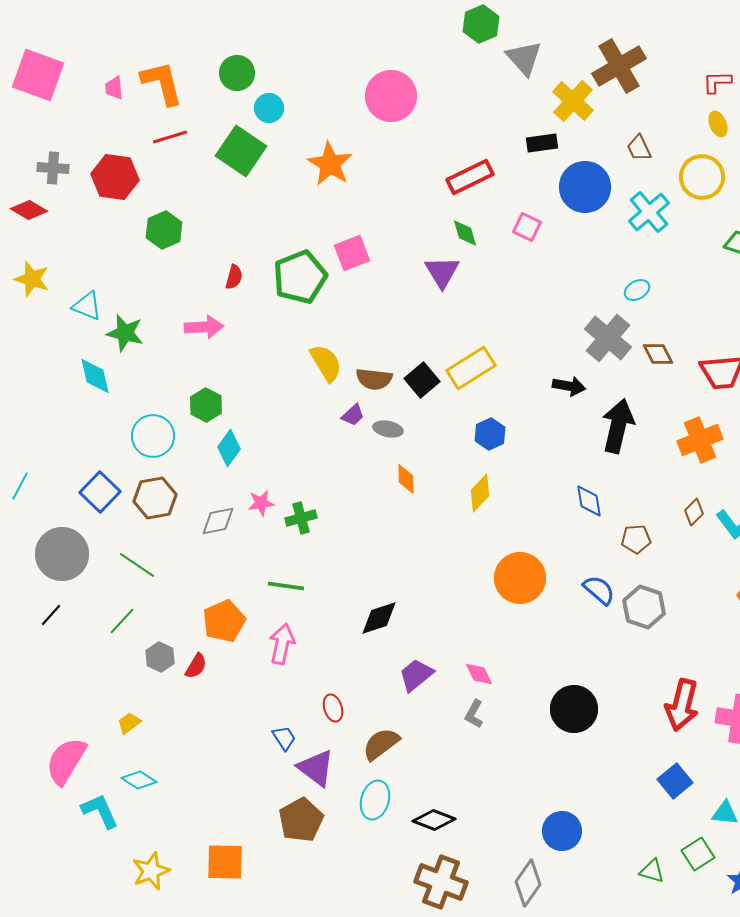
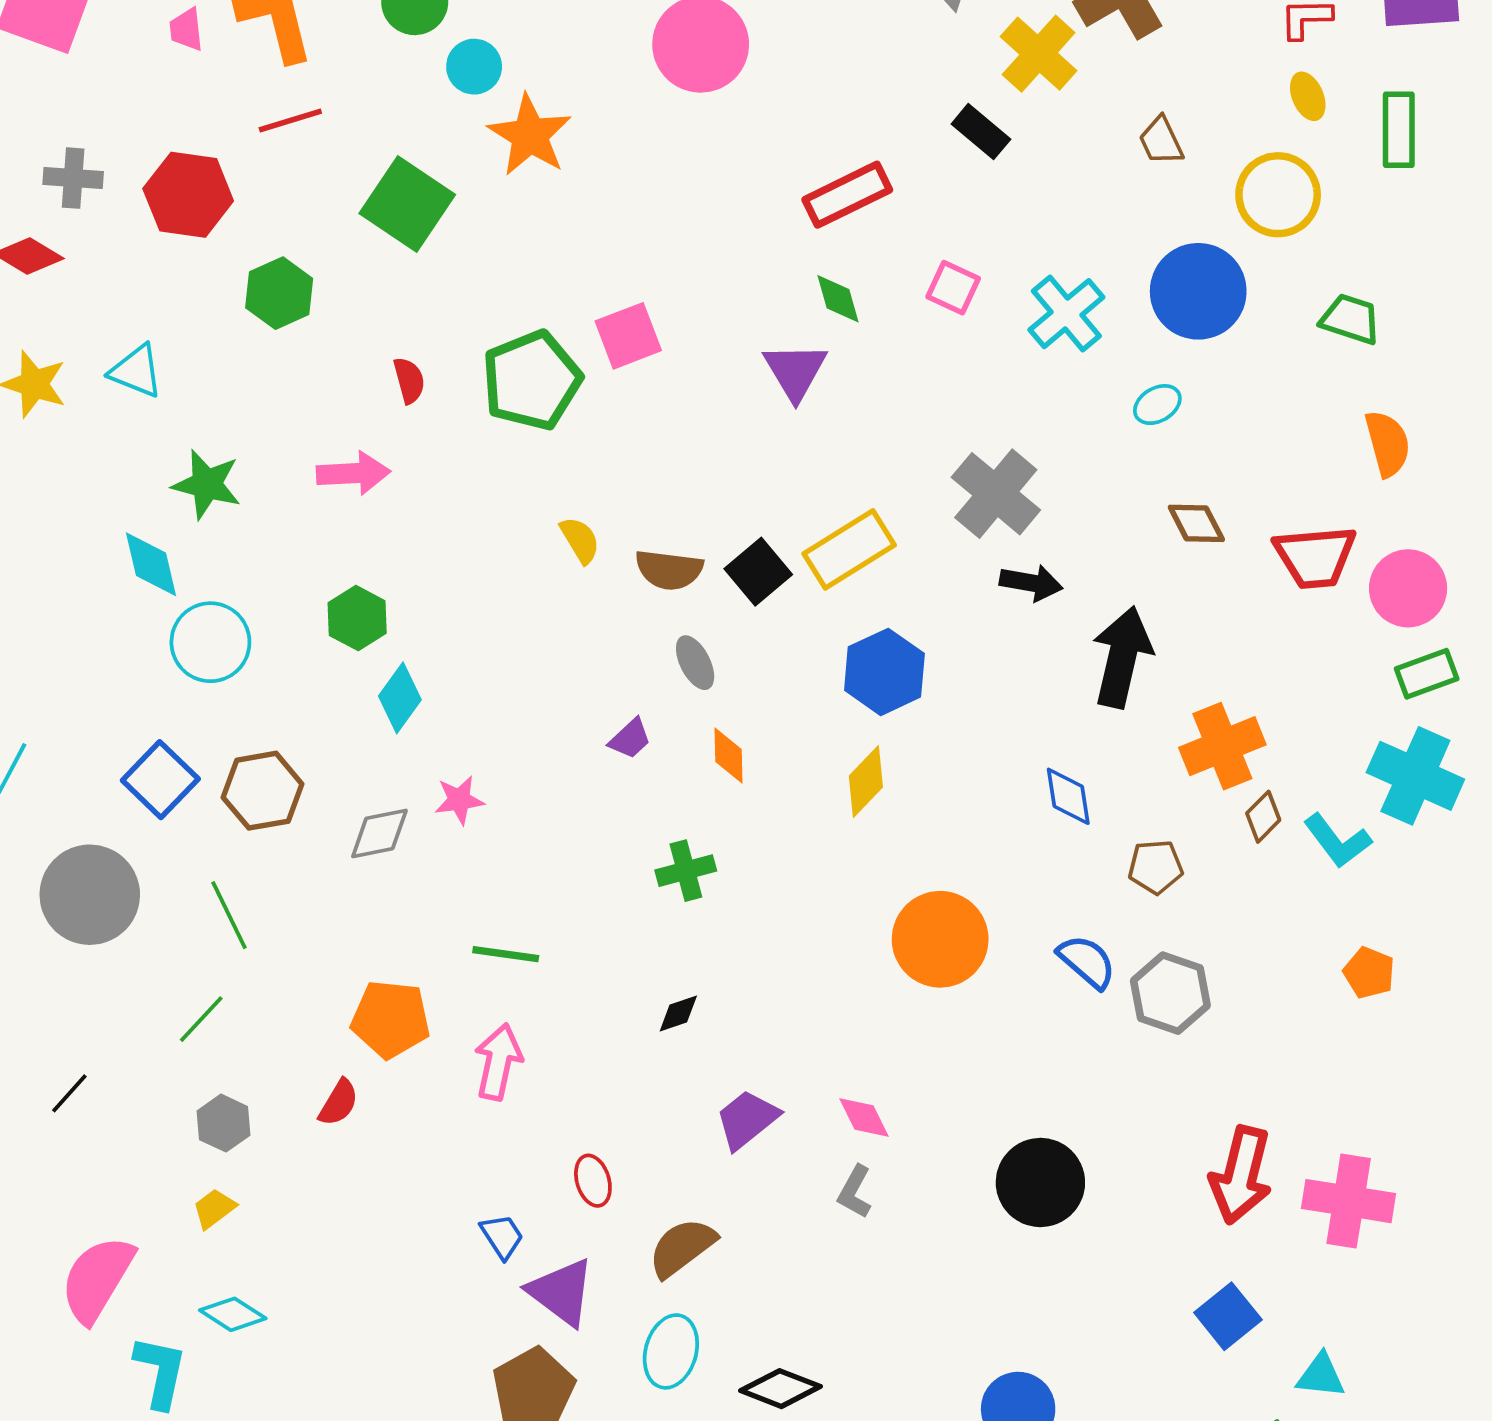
black rectangle: (542, 143) -> (981, 132), turned 48
green square: (241, 151) -> (407, 204), moved
orange star: (330, 164) -> (530, 135), moved
blue circle: (585, 187) -> (1198, 291), moved
cyan cross: (649, 212) -> (1066, 314), moved
red semicircle: (234, 277) -> (409, 380), turned -30
cyan triangle: (87, 306) -> (136, 371), moved
gray cross: (608, 338) -> (996, 494), moved
yellow semicircle: (326, 363) -> (580, 540), size x0.7
purple trapezoid: (353, 415) -> (630, 739), moved
gray ellipse: (388, 429) -> (695, 663), turned 52
blue hexagon: (490, 434) -> (884, 672), size x1.4
cyan circle: (153, 436) -> (210, 642), moved
orange cross: (700, 440) -> (1222, 746), moved
green cross: (301, 518) -> (686, 871), moved
green line: (137, 565) -> (229, 915), turned 30
black line: (51, 615) -> (69, 1093), moved
black diamond: (379, 618) -> (678, 1014), size x0.6
orange pentagon: (224, 621) -> (391, 1019), turned 30
gray hexagon: (160, 657) -> (223, 1123), moved
cyan L-shape: (100, 811) -> (160, 1372), turned 36

